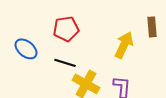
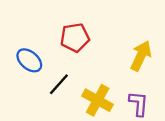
black line: (65, 63) -> (59, 84), moved, turned -65

